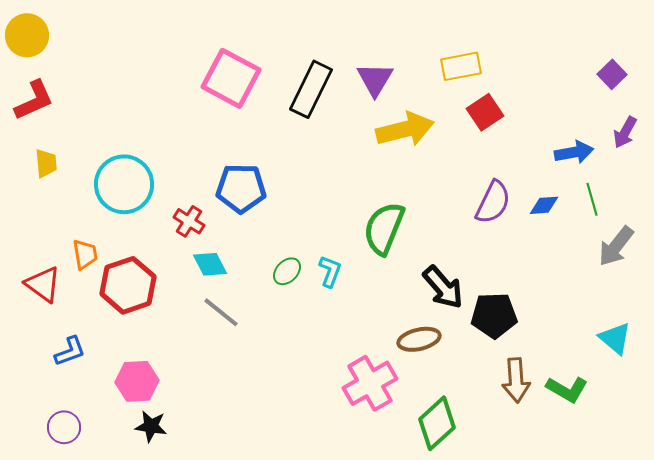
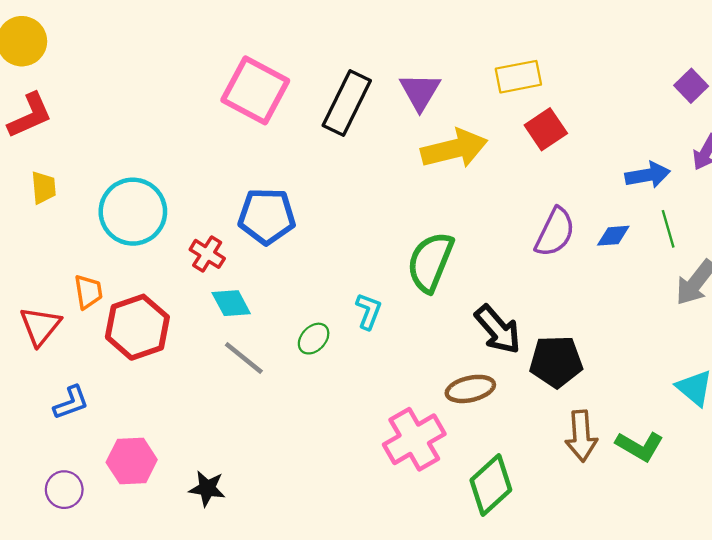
green ellipse: (287, 271) -> (314, 339), moved
red triangle: (43, 284) -> (40, 326), turned 33
pink hexagon: (137, 381) -> (132, 461), moved
black star: (151, 426) -> (207, 488), moved

